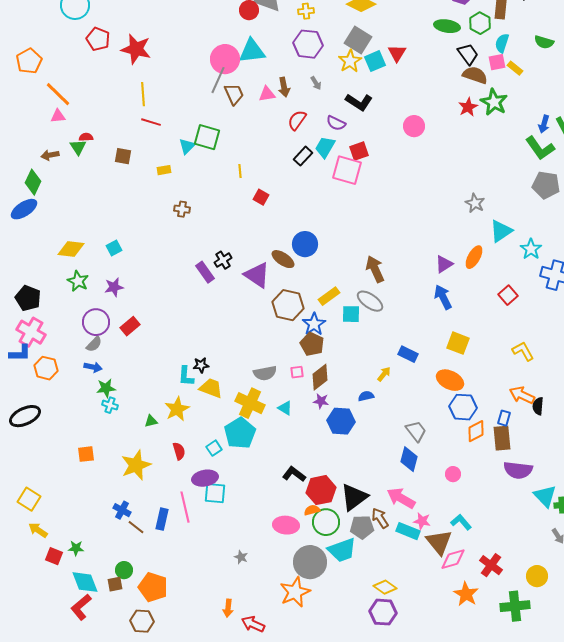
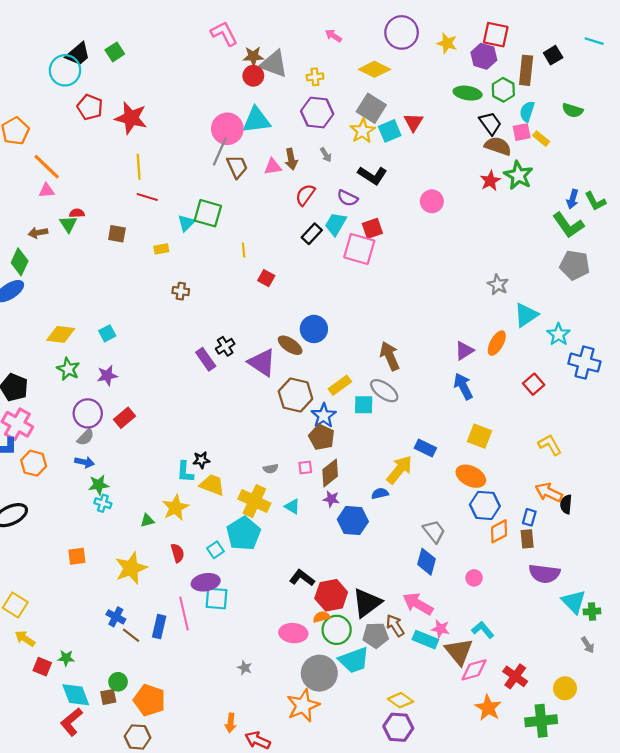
gray semicircle: (265, 373) -> (271, 469), size x0.6
yellow arrow: (384, 374) -> (399, 470), size x1.8
brown rectangle: (502, 438) -> (527, 539), size x0.7

